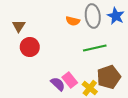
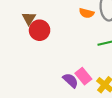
red circle: (30, 47) -> (40, 30), moved

